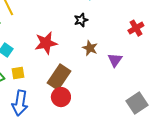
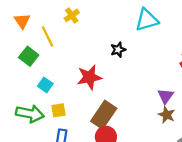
black star: (81, 20) -> (118, 50), moved
brown star: (90, 48) -> (167, 115), moved

